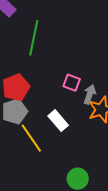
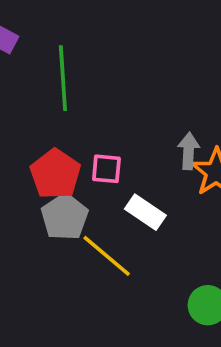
pink square: (72, 83) -> (106, 169), moved

